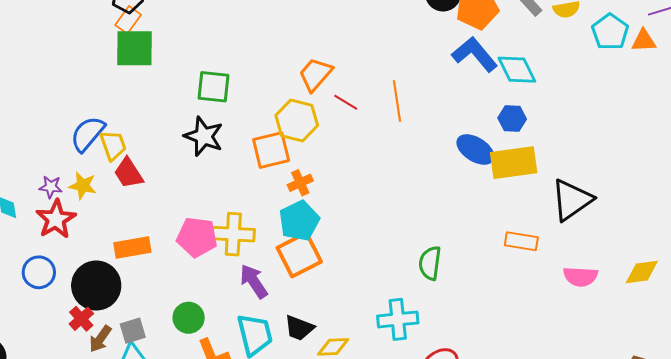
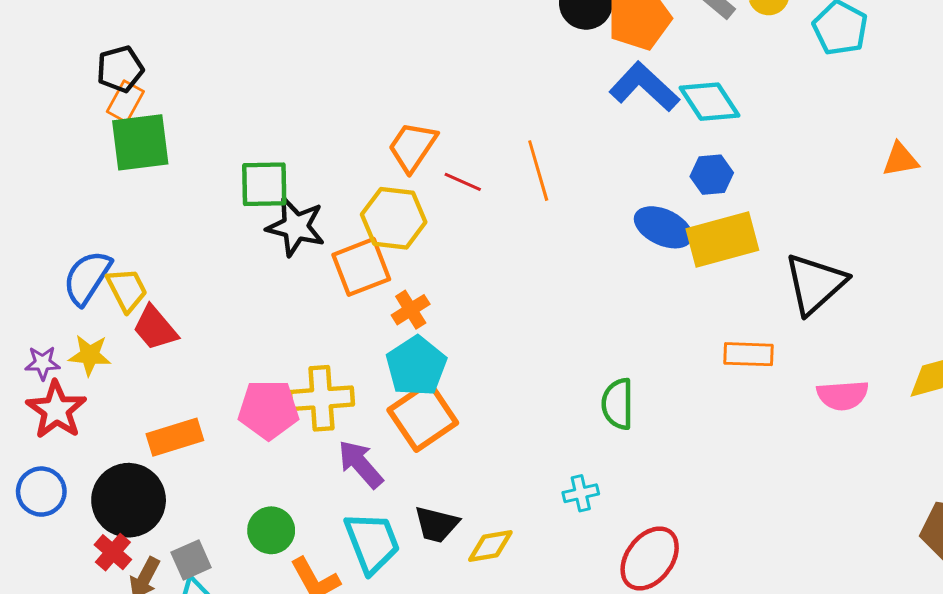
orange triangle: (644, 41) -> (900, 160), moved
black star: (204, 136) -> (296, 227), moved
cyan cross: (398, 319) -> (581, 493), size x0.6

